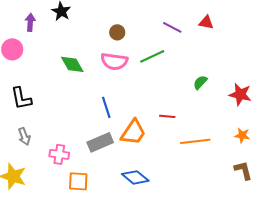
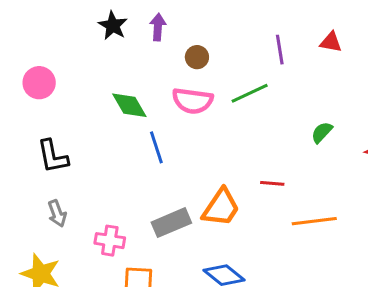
purple arrow: (30, 22) -> (158, 27), moved
purple line: (172, 27) -> (280, 50), turned 54
blue line: (106, 107) -> (156, 147), moved

